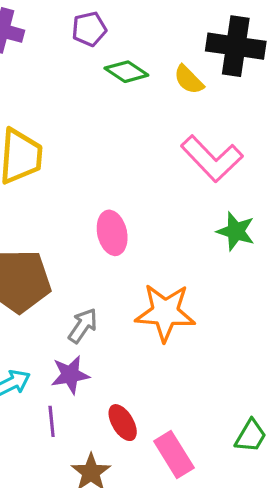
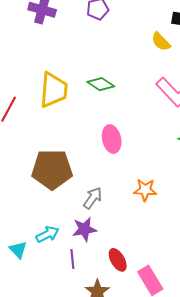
green diamond: (126, 72) -> (101, 84), moved
orange star: (165, 312) -> (145, 190), size x0.6

